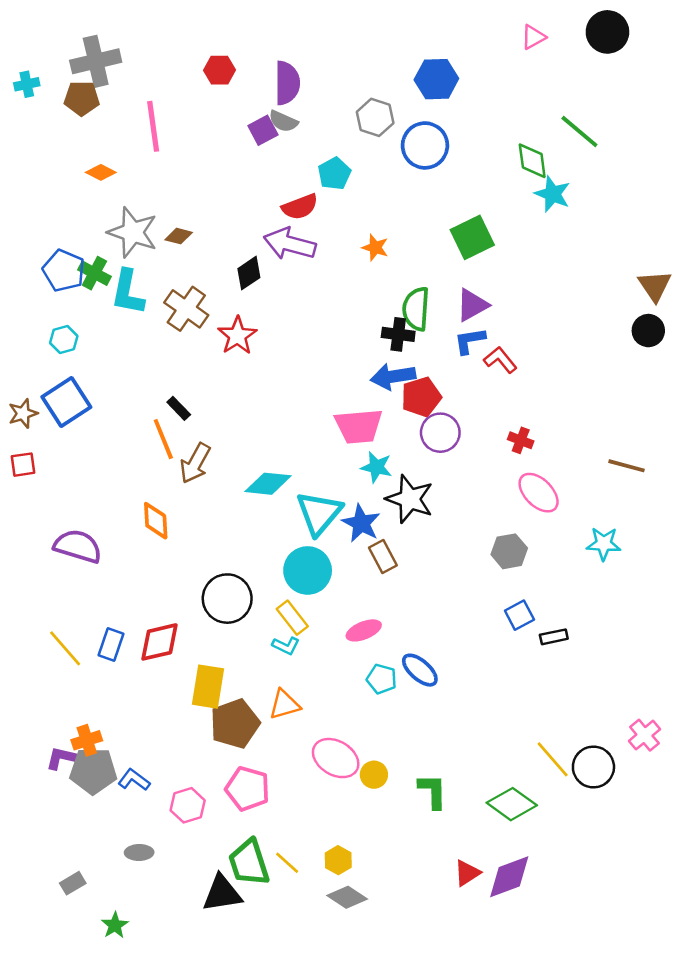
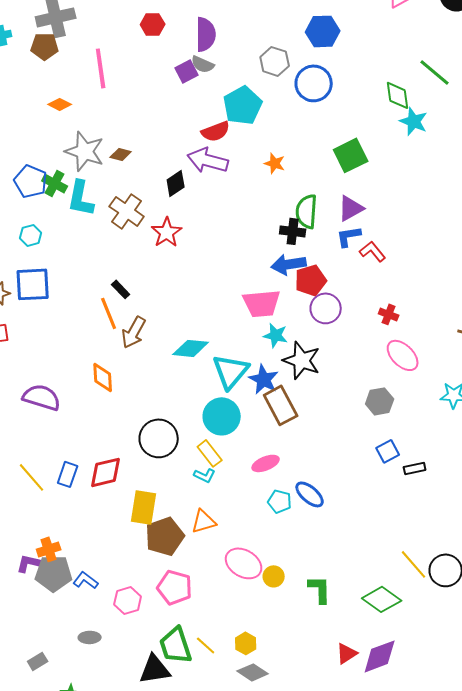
cyan pentagon: (334, 174) -> (243, 105), size x1.5
blue square: (66, 402) -> (33, 284), turned 30
brown rectangle: (383, 556) -> (281, 405), size x1.5

